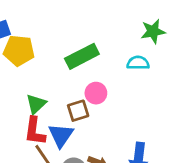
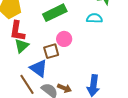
red L-shape: (35, 131) -> (17, 31), moved
blue triangle: (61, 135) -> (39, 68), turned -30

